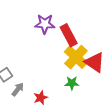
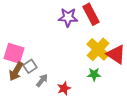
red rectangle: (69, 35) -> (91, 14), moved

